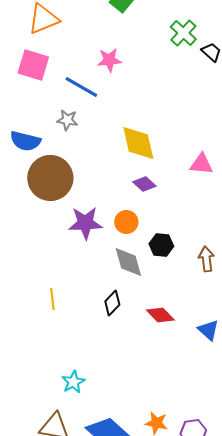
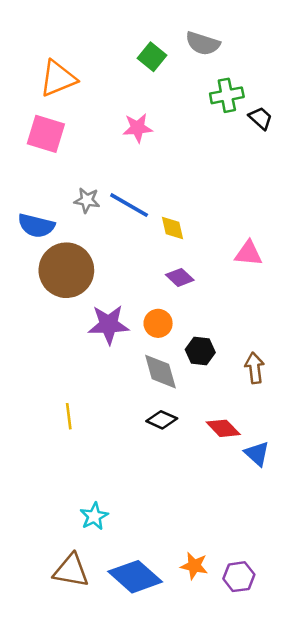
green cross: (183, 33) -> (227, 95), turned 36
blue line: (81, 87) -> (129, 205), moved
yellow diamond: (138, 143) -> (173, 228), size x0.6
black diamond: (112, 303) -> (162, 420), moved, turned 70
red diamond: (160, 315) -> (223, 428), moved

